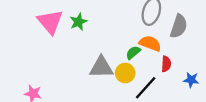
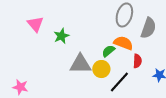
pink triangle: (50, 22) -> (35, 24), size x0.7
green star: (79, 22) -> (61, 36), moved

